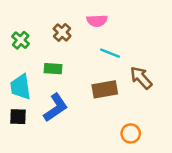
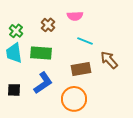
green rectangle: (53, 69) -> (41, 53), size x1.5
cyan trapezoid: (21, 87) -> (14, 53), moved
orange circle: (131, 133) -> (74, 99), moved, size x1.6

